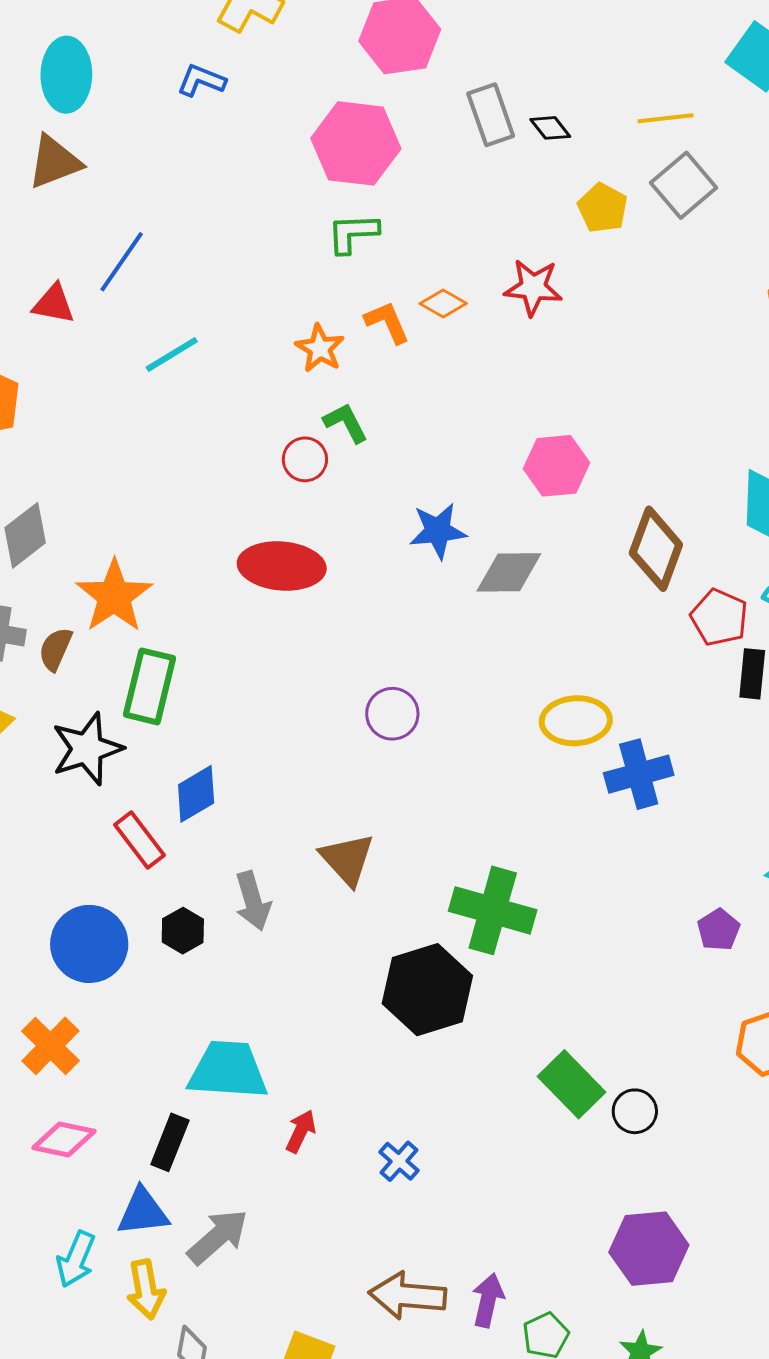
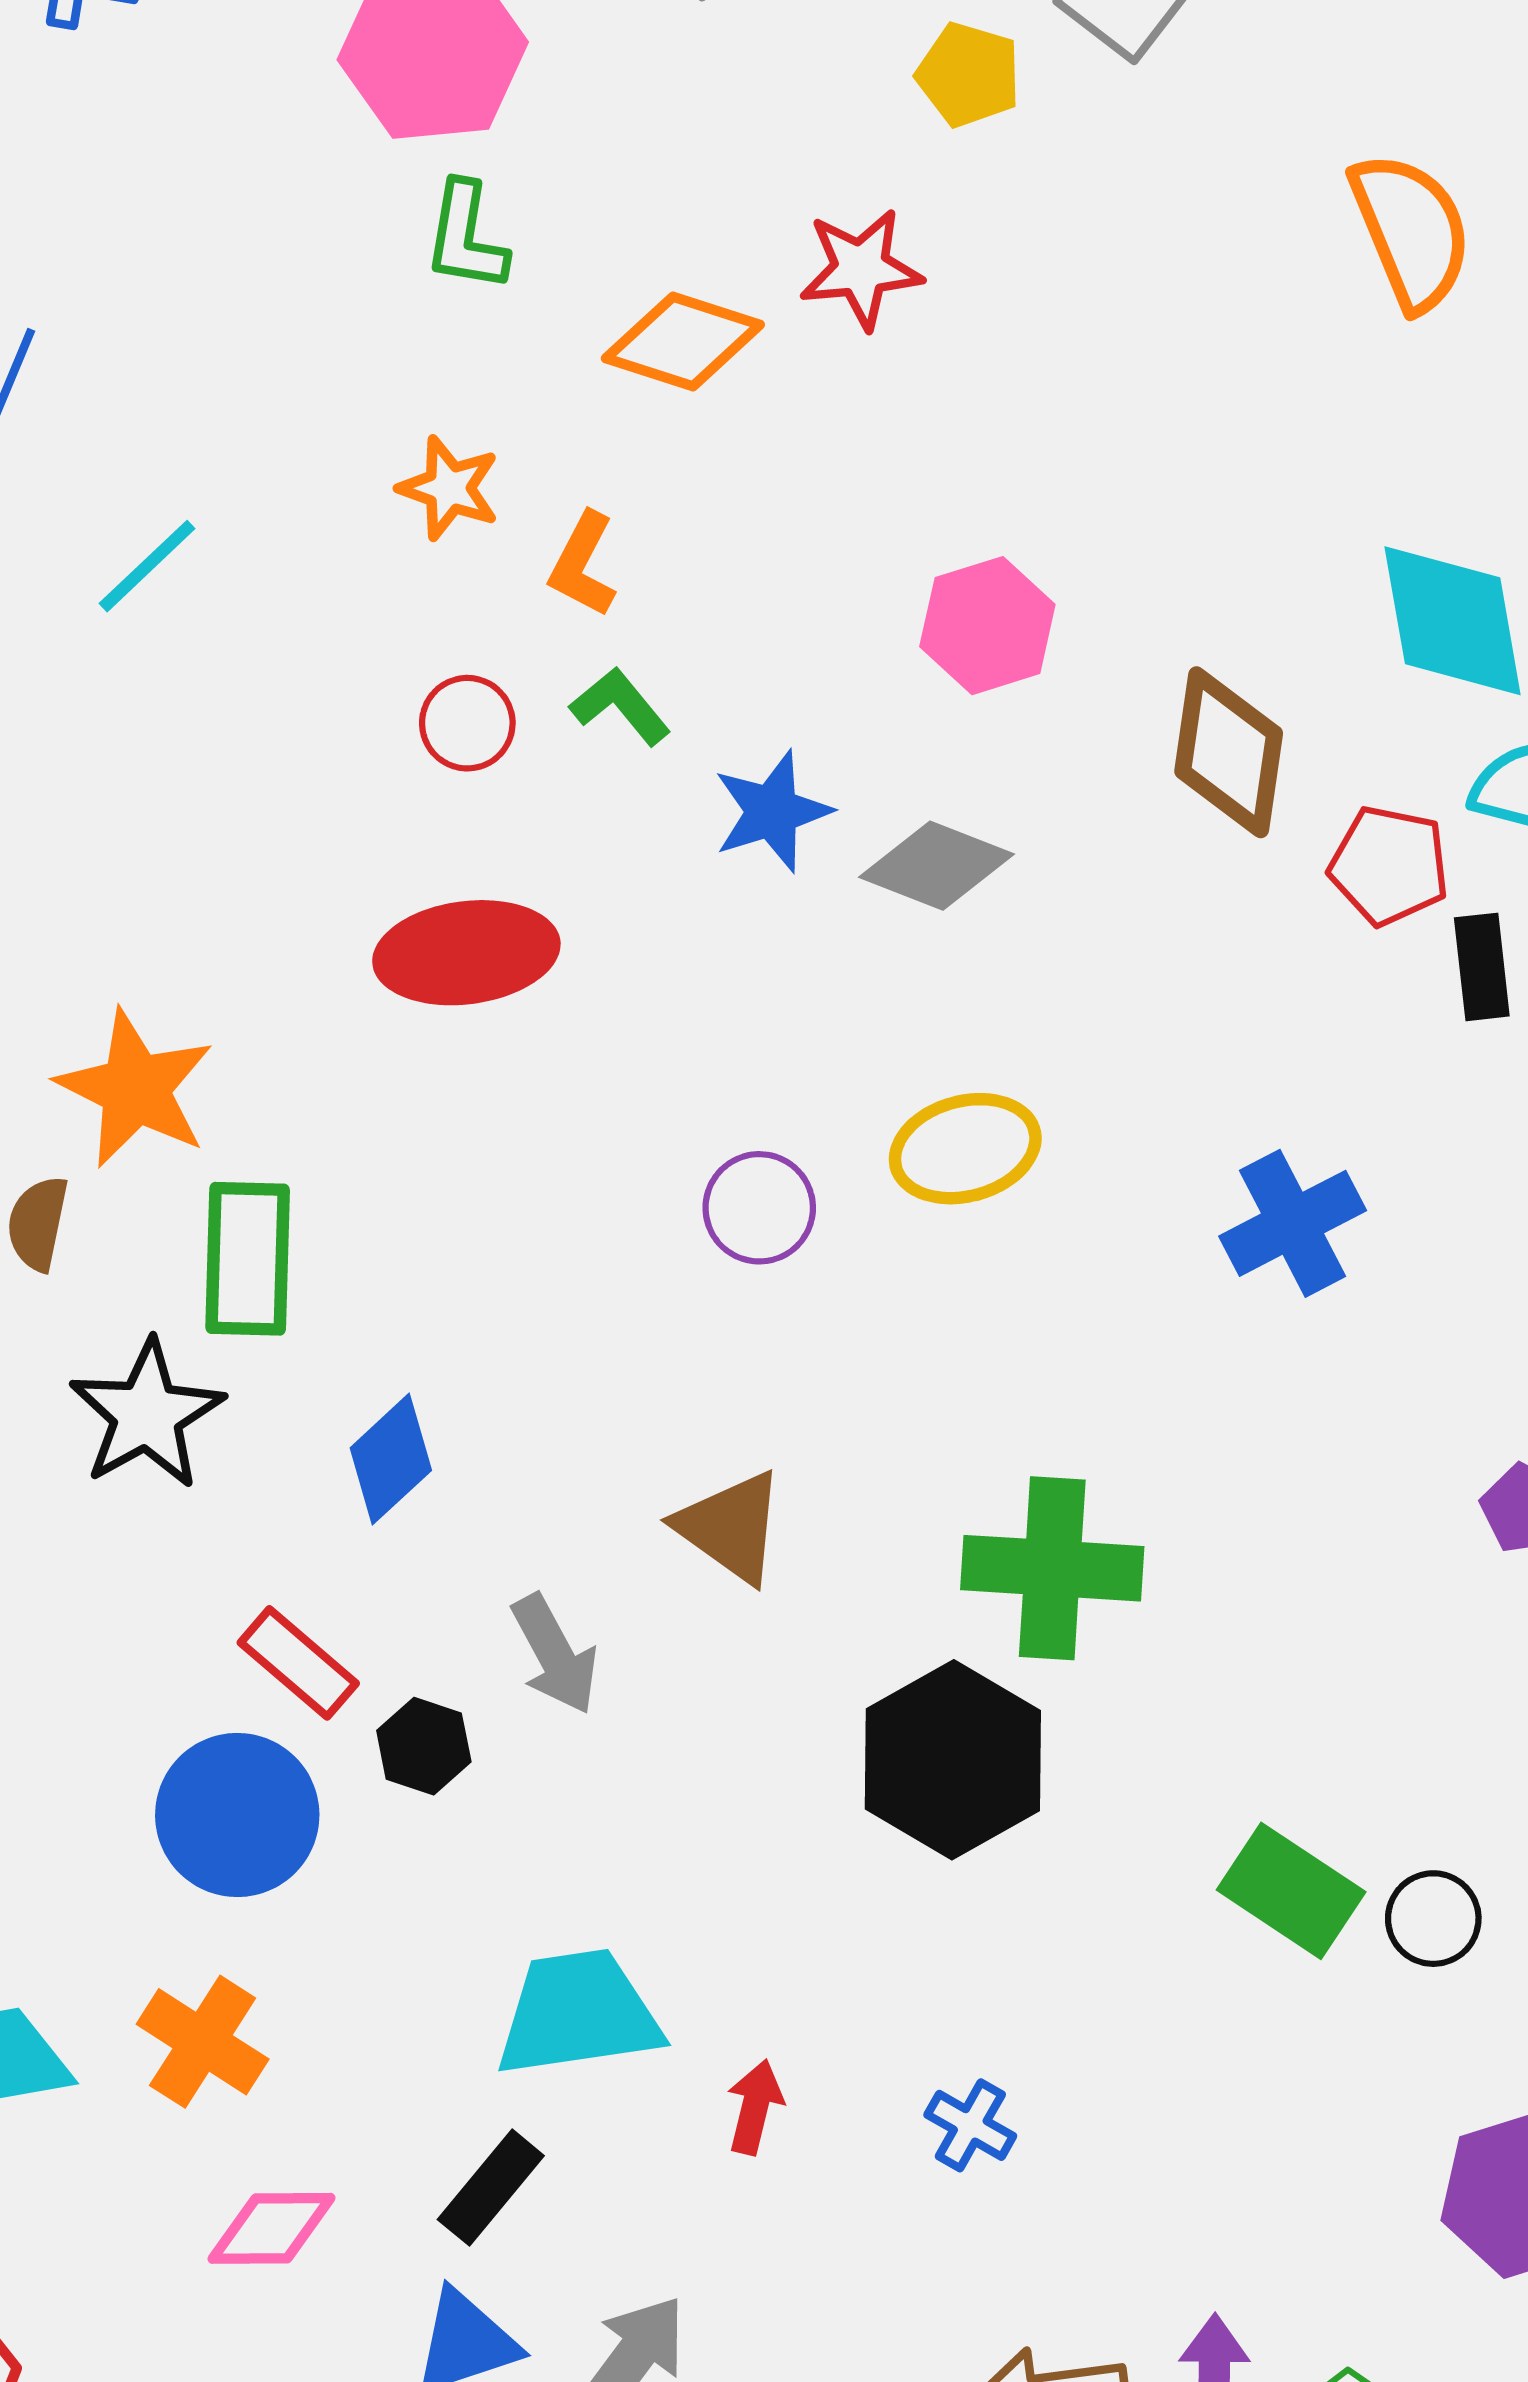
green L-shape: (353, 233) -> (466, 237), turned -66
orange diamond: (443, 303) -> (683, 341), size x1.6
orange L-shape: (387, 322) -> (583, 565), moved, turned -117
green L-shape: (346, 423) -> (620, 706), moved
gray diamond: (509, 572) -> (936, 866), turned 34
yellow ellipse: (576, 721) -> (965, 1149), moved
red rectangle: (139, 840) -> (298, 1663), moved
black rectangle: (170, 1142) -> (491, 2188), turned 30

